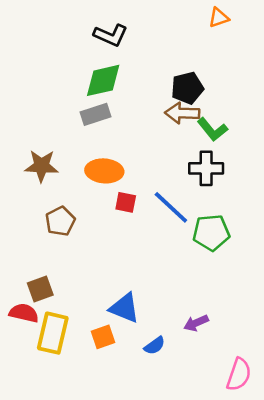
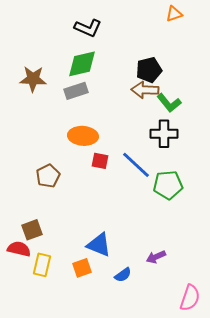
brown star: (41, 166) -> (33, 79), moved
yellow rectangle: (53, 333) -> (42, 265), size x0.7

